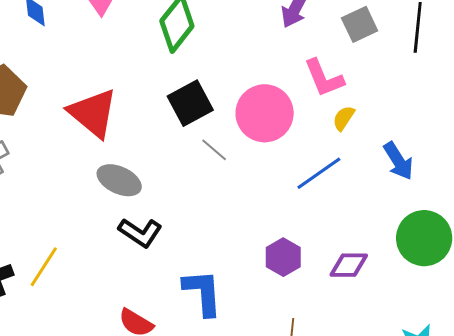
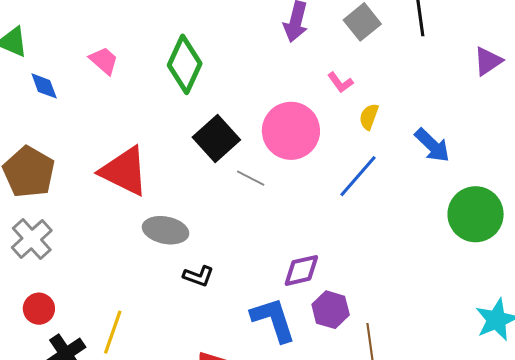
pink L-shape: (324, 78) -> (340, 82), size x0.6
black L-shape: (140, 233) -> (198, 276), size x0.7
purple hexagon: (283, 257) -> (331, 310), moved
purple diamond: (349, 265) -> (301, 270), moved

